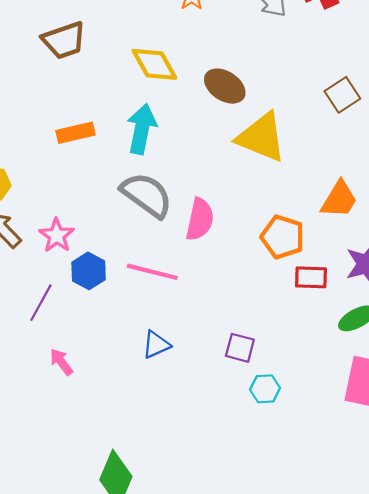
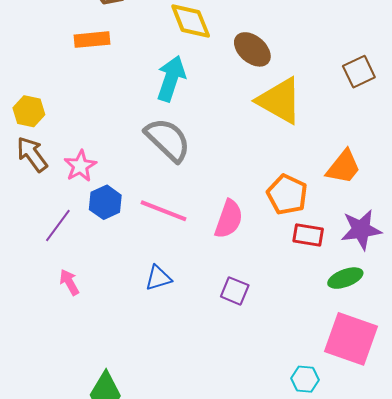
orange rectangle: (75, 133) -> (92, 40), moved
pink semicircle: (200, 219) -> (229, 219), moved
cyan hexagon: (265, 389) -> (305, 379), moved

